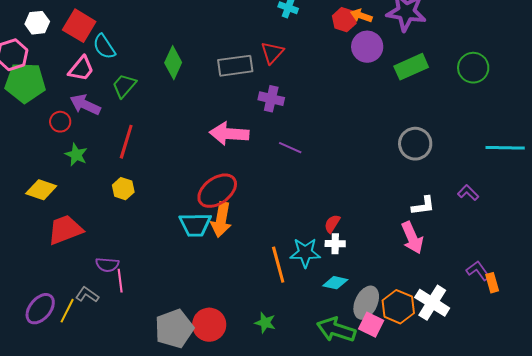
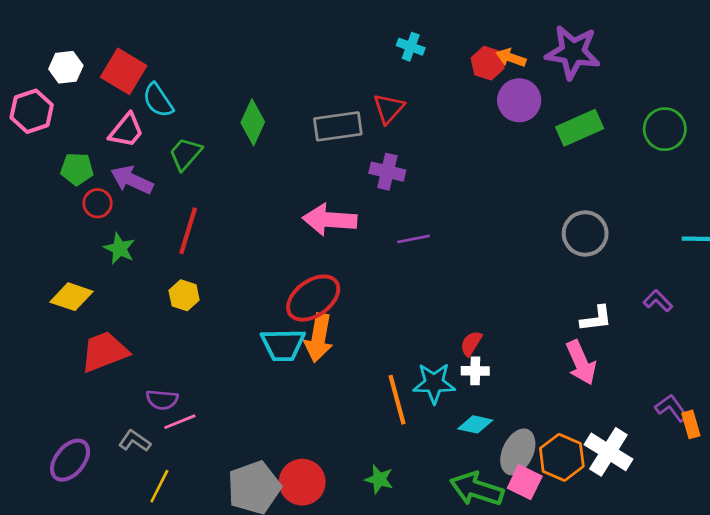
green pentagon: (25, 83) -> (77, 169), moved, size x0.6
purple line: (290, 148) -> (413, 239), turned -35
pink line: (120, 281) -> (180, 422), turned 75
yellow line: (67, 311) -> (159, 486), moved

